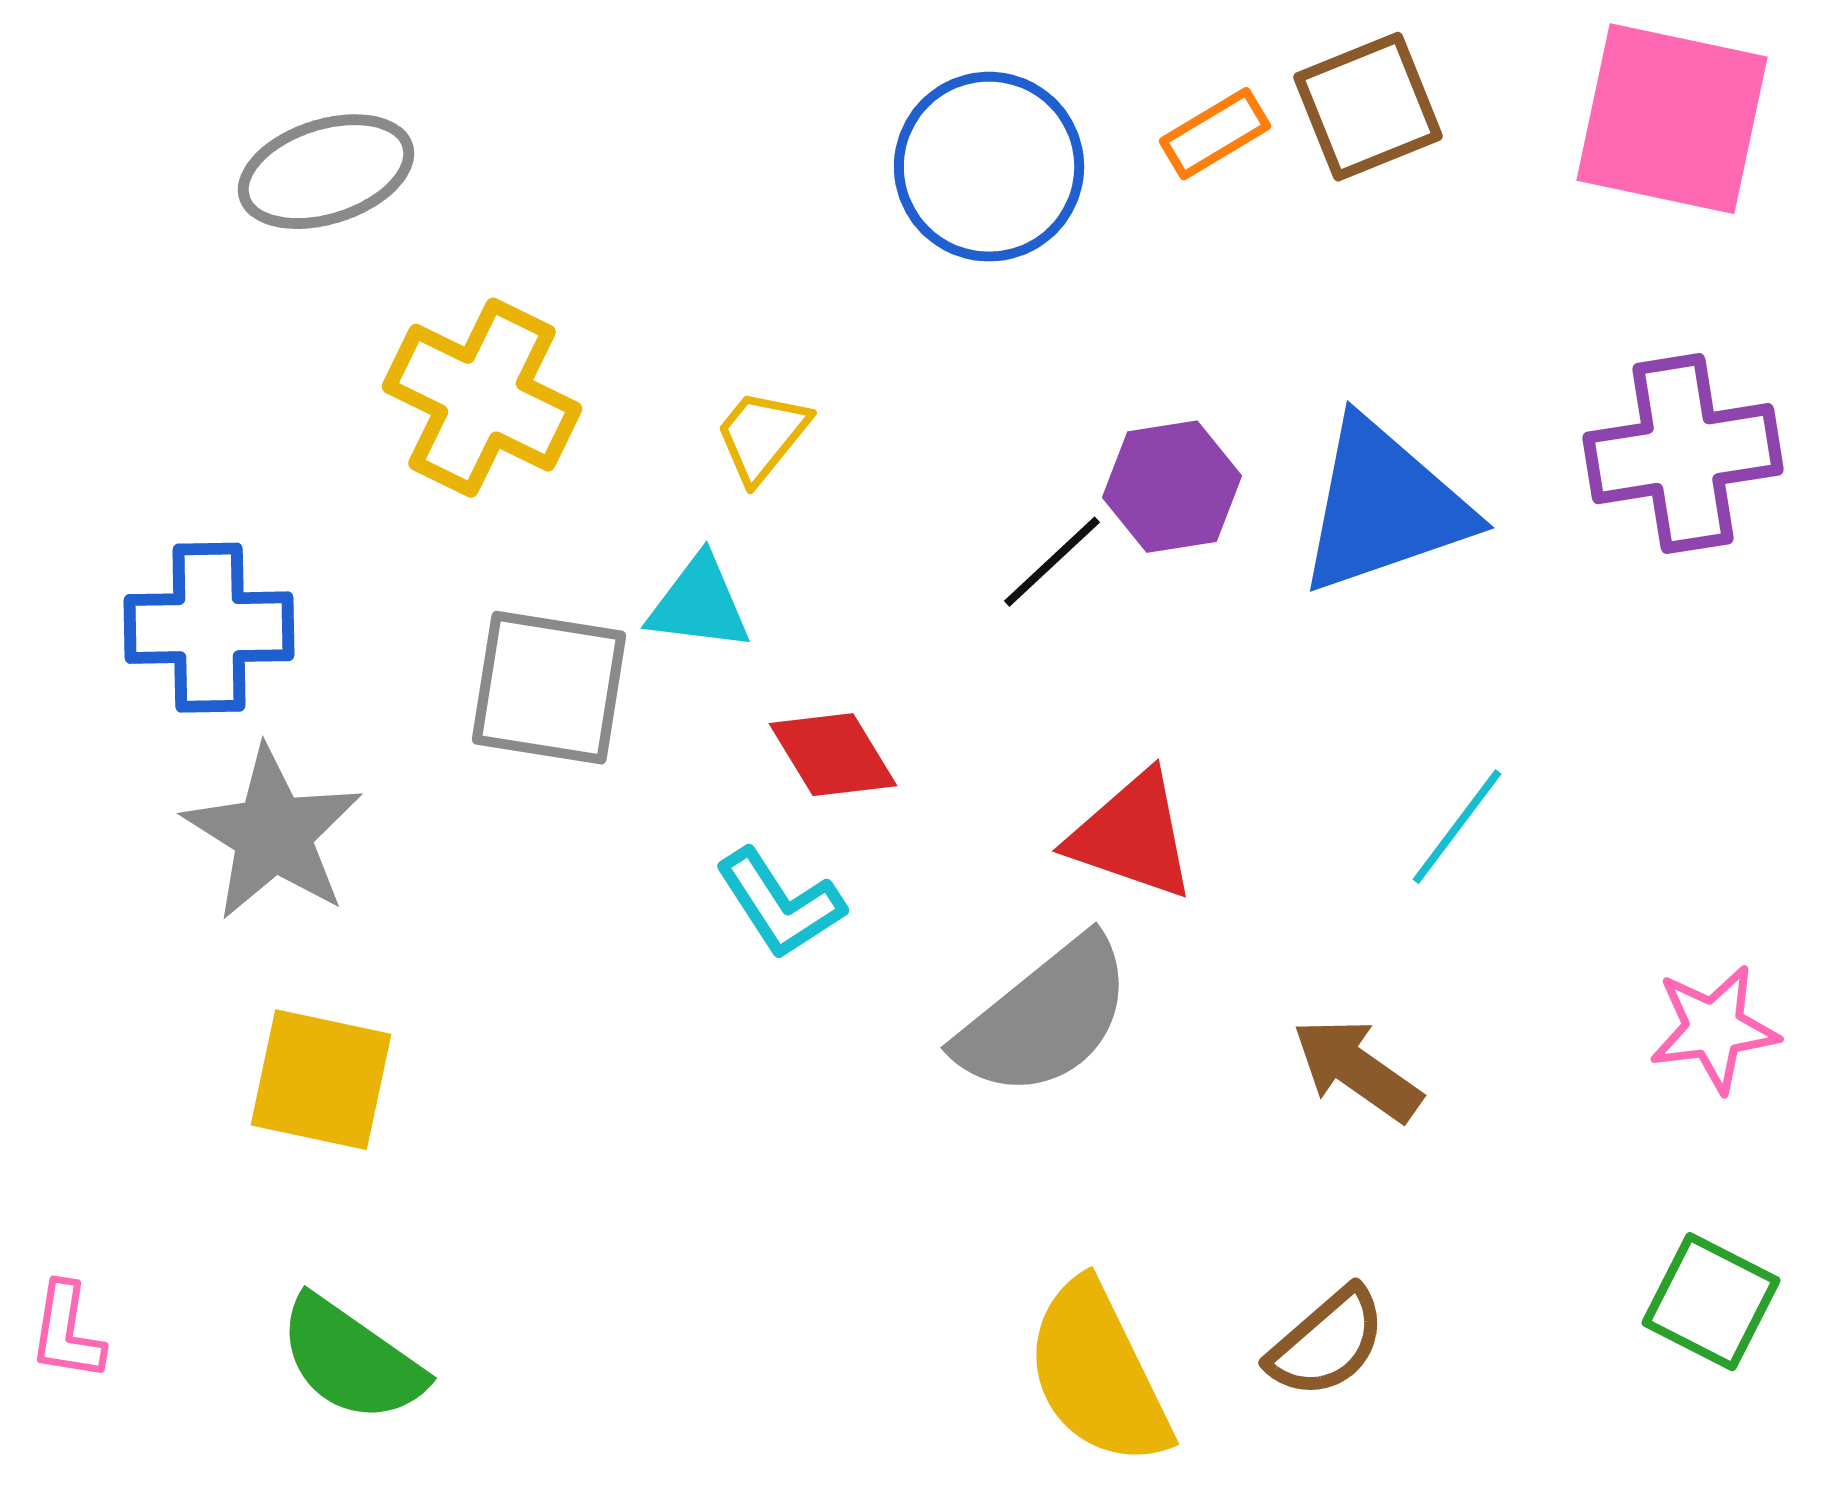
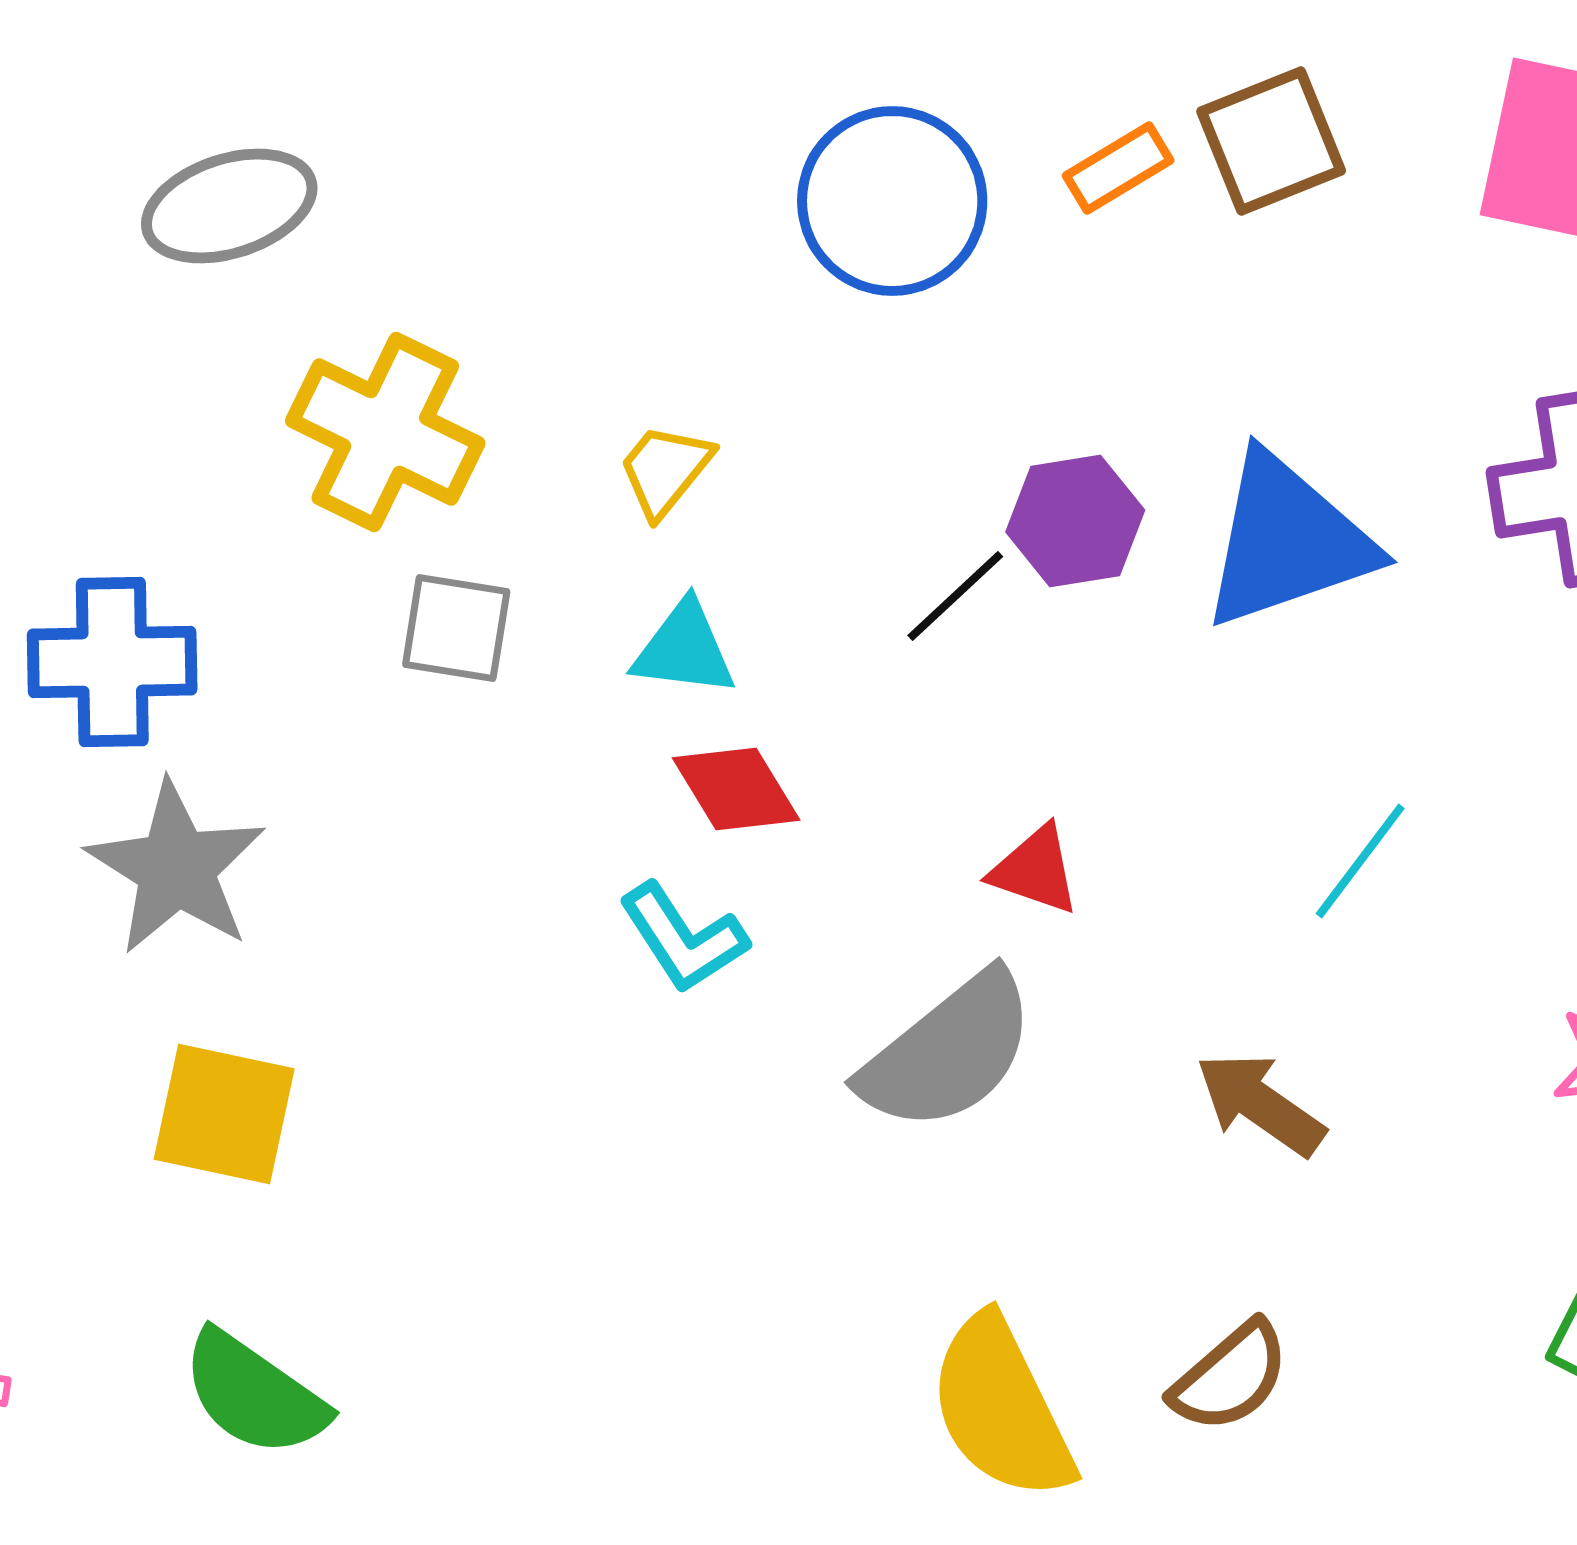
cyan triangle: (699, 604) -> (684, 649), moved
gray square: (549, 688) -> (456, 628), moved, size x0.7
red triangle: (1132, 836) -> (1035, 870), size x0.7

